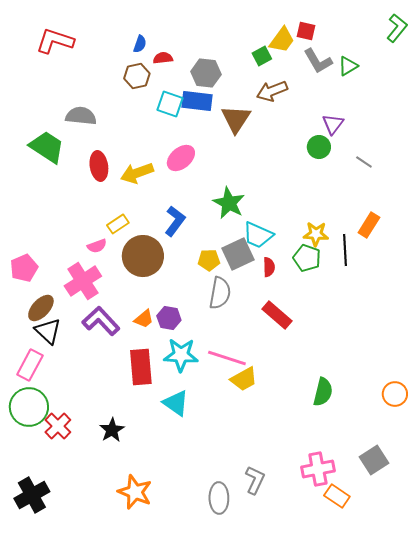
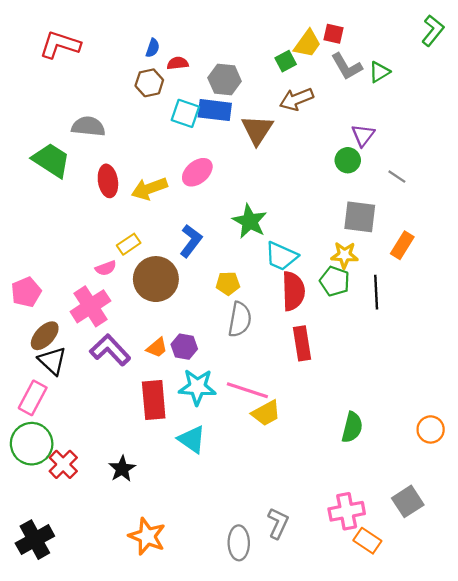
black line: (345, 250) -> (376, 292), moved
gray square: (238, 254) -> (360, 217), moved, turned 32
red semicircle: (269, 267) -> (293, 291), size x1.8
red rectangle: (277, 315) -> (302, 343), turned 40

